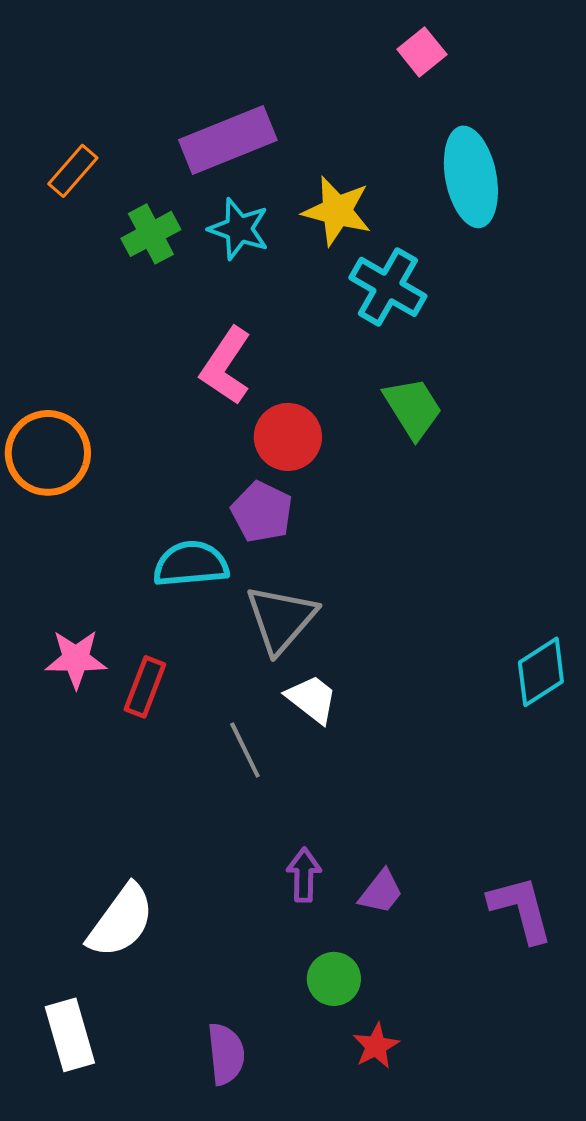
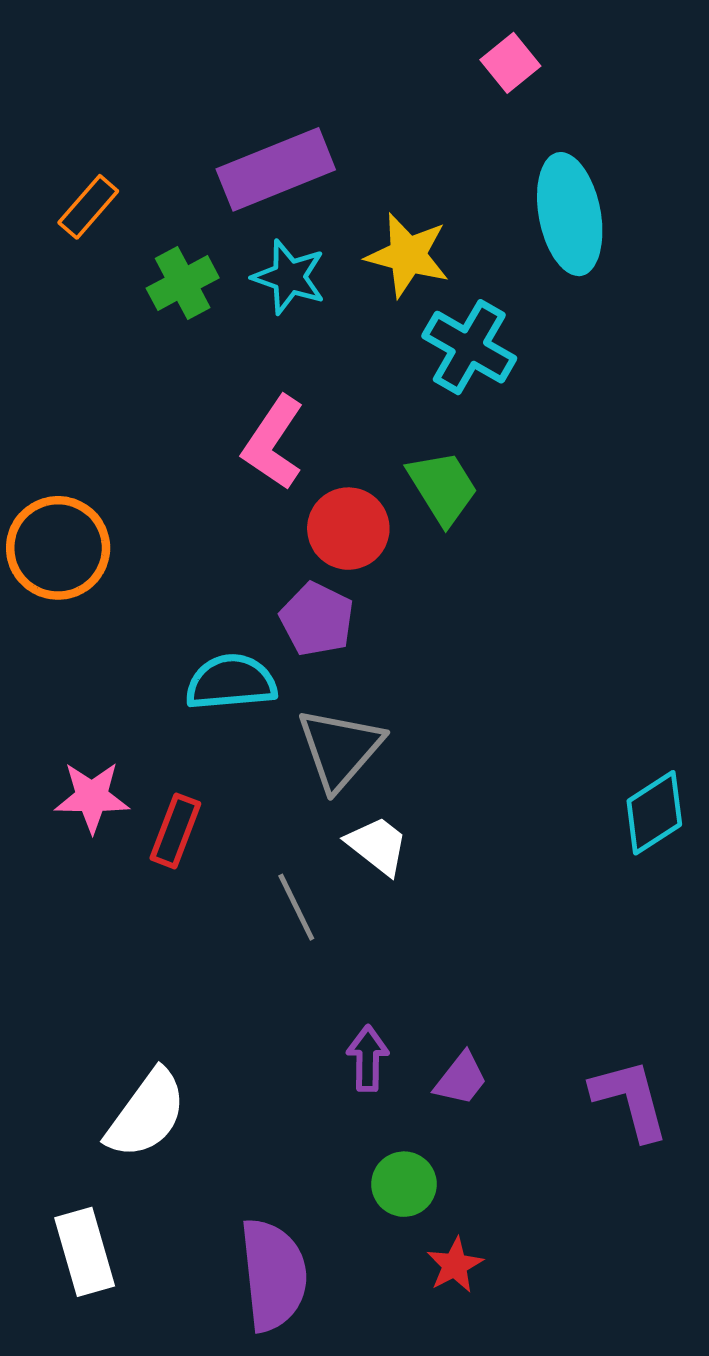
green trapezoid: (413, 408) -> (443, 487), moved
purple semicircle: (226, 1054) -> (273, 1275), size x1.5

